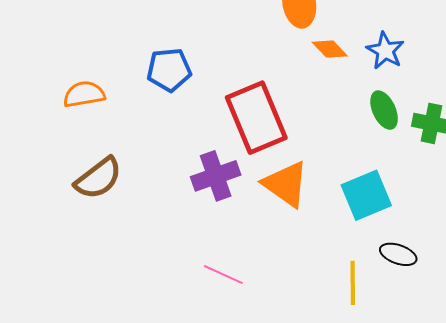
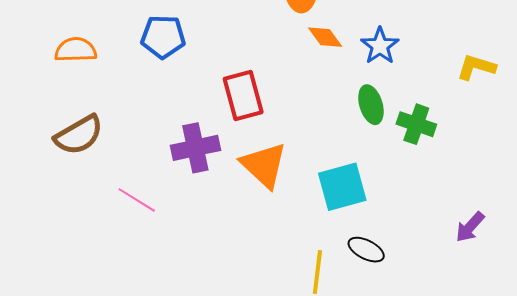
red rectangle: (256, 118) -> (243, 95), size x0.7
pink line: (223, 275) -> (137, 200), moved

